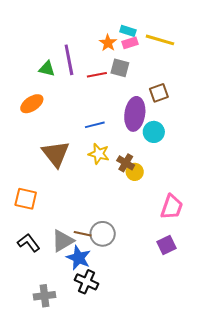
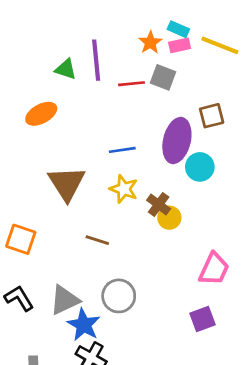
brown line: (83, 234) -> (97, 240), moved

